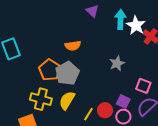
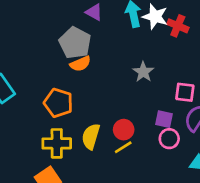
gray pentagon: (67, 73) -> (75, 43), moved
red circle: (105, 110) -> (124, 130), moved
yellow line: (88, 114) -> (123, 147), turned 40

